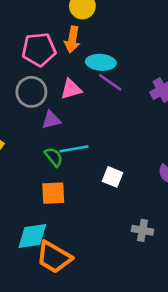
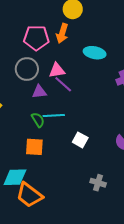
cyan ellipse: (101, 62) -> (95, 53), moved
purple line: (110, 82) -> (63, 84), moved

